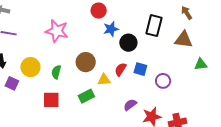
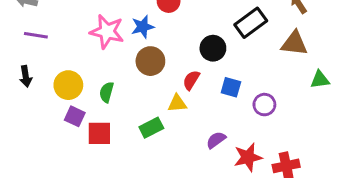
black rectangle: (154, 26) -> (251, 23), turned 40
blue star: (111, 29) -> (143, 27), moved
brown circle: (86, 62) -> (150, 61), moved
red semicircle: (120, 69) -> (191, 80), moved
purple square: (12, 83) -> (75, 116), moved

